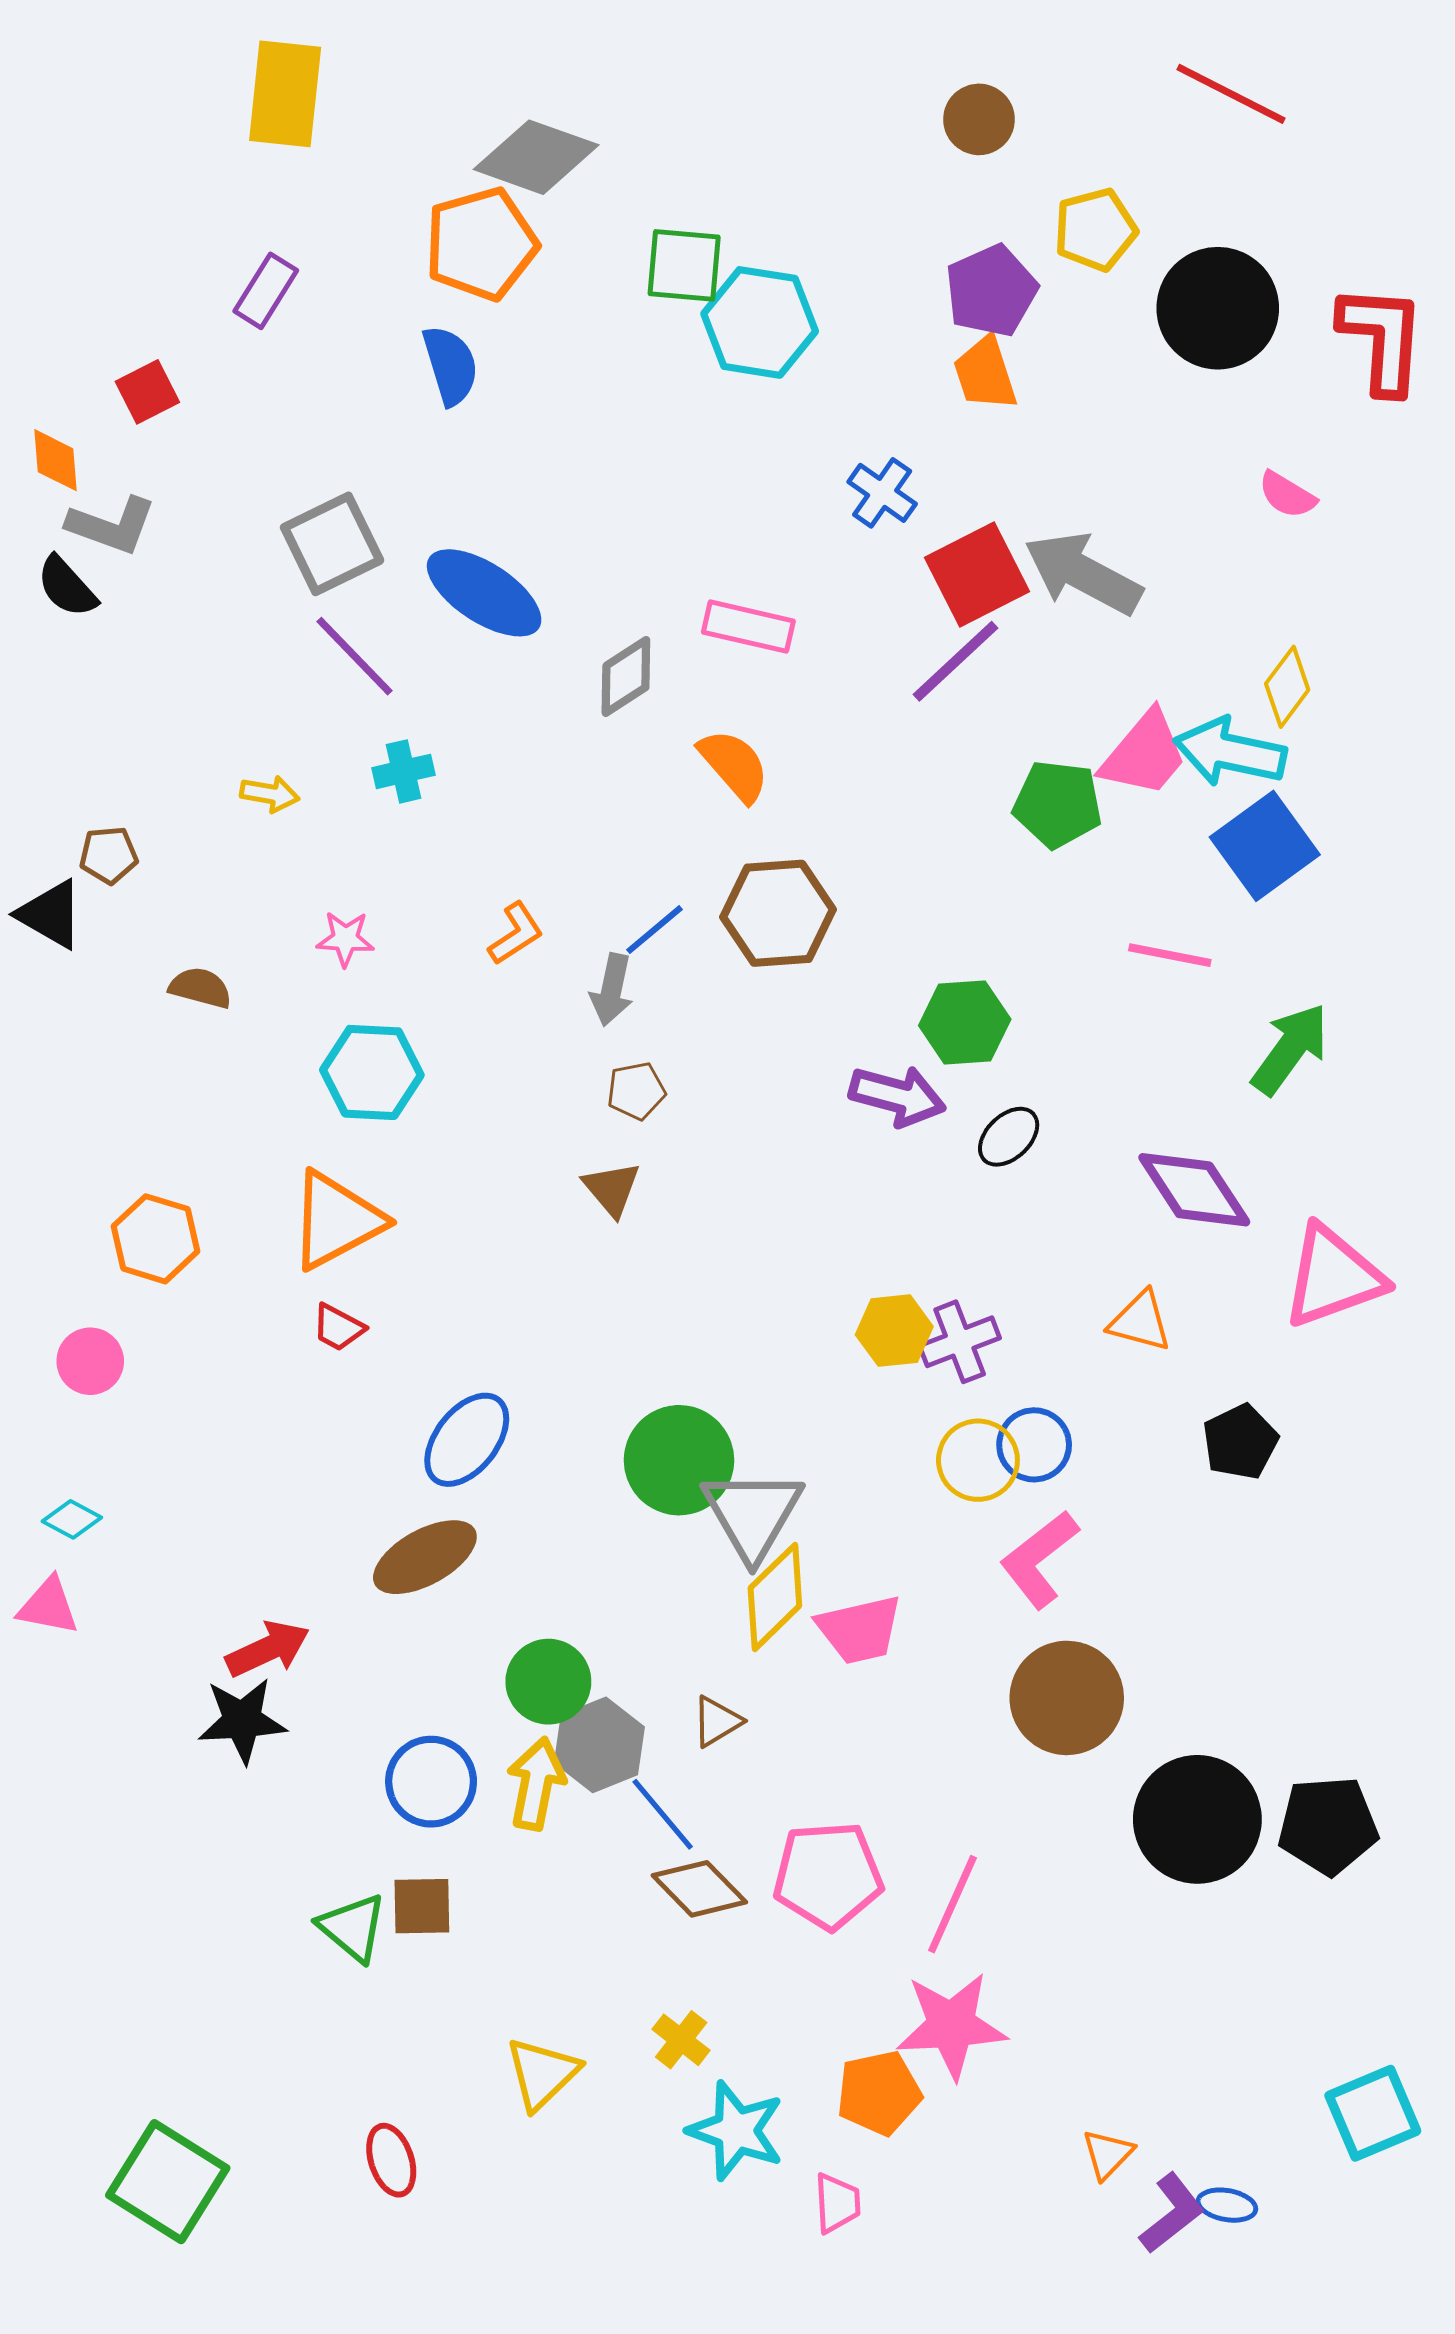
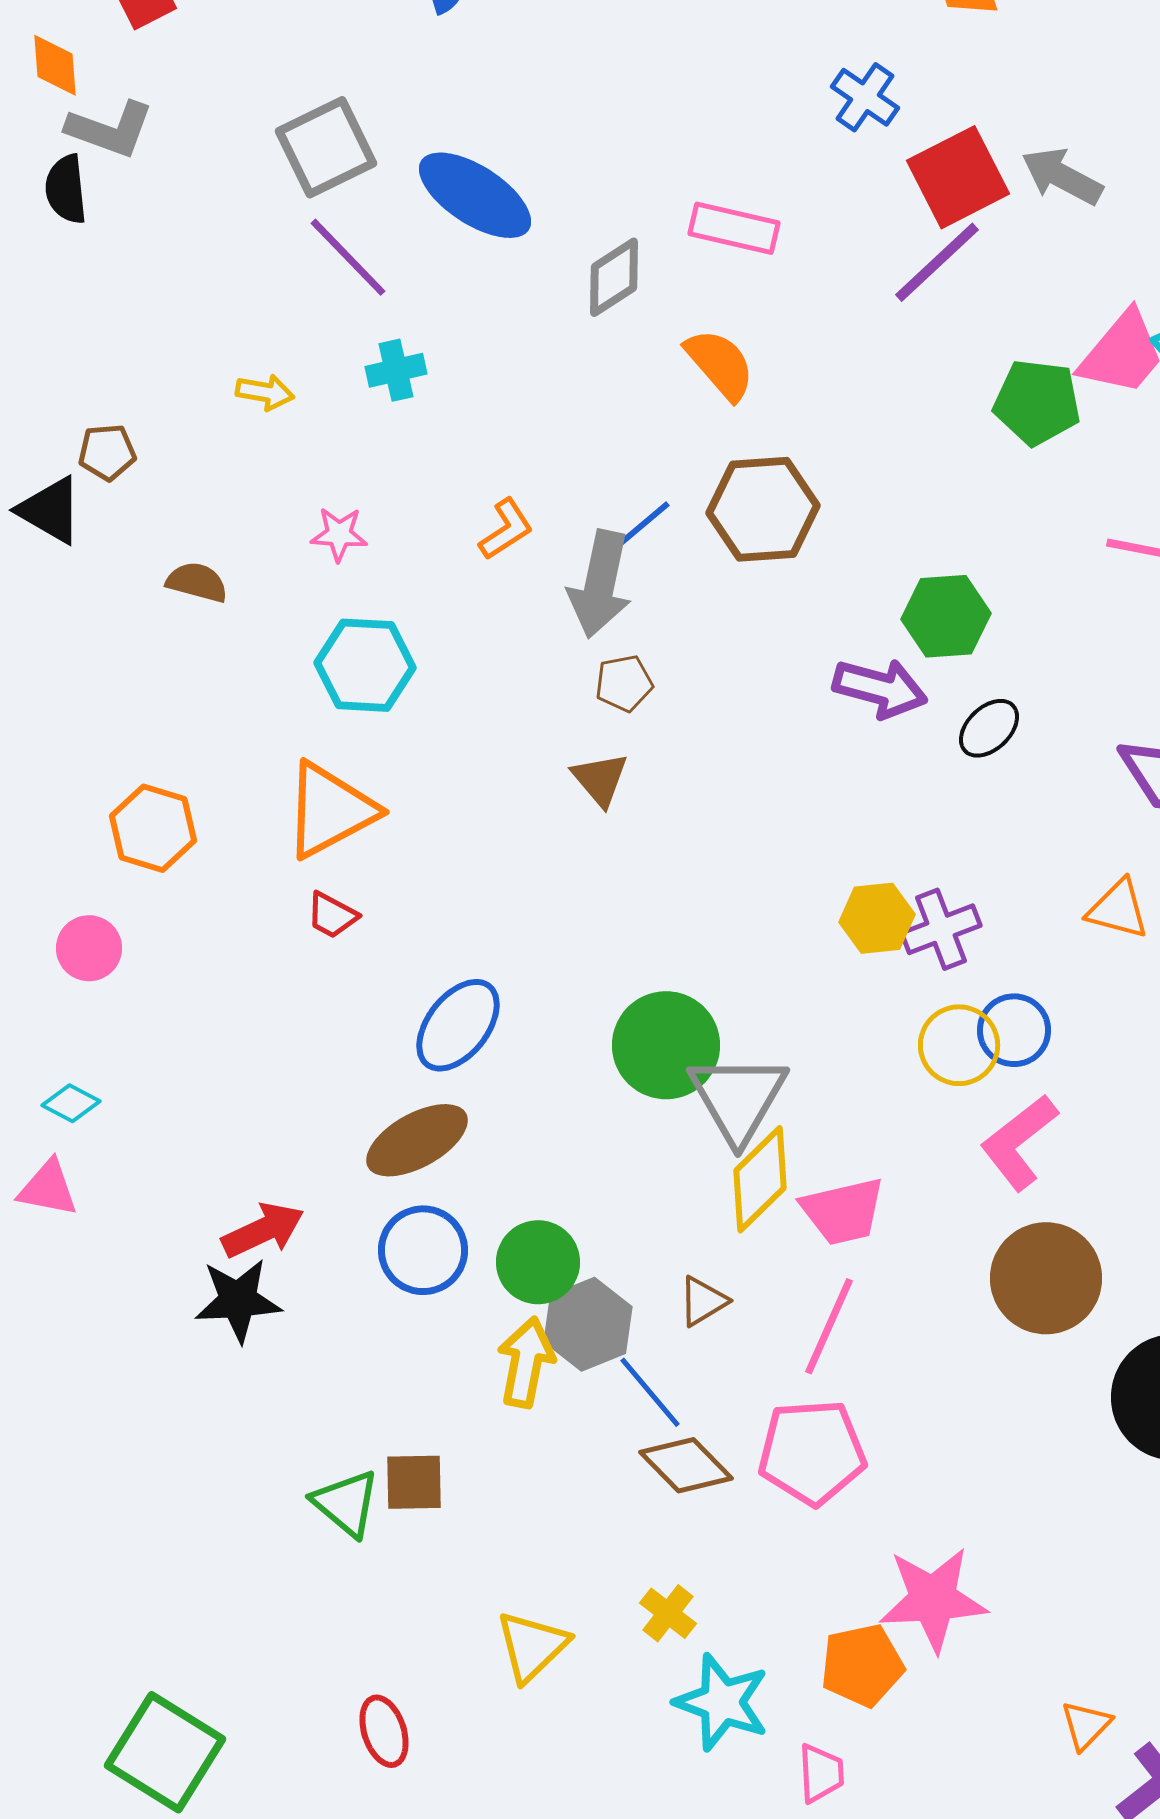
gray arrow: (1083, 573) -> (1062, 176), size x0.7
black semicircle: (67, 587) -> (66, 189), turned 36
gray arrow: (612, 990) -> (600, 584), size x1.5
blue circle: (431, 1782) -> (423, 1250), moved
pink line: (952, 1904) -> (829, 1326), moved

